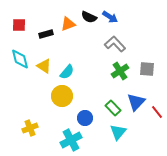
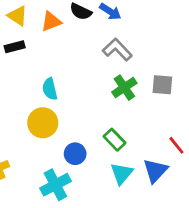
black rectangle: (46, 34) -> (15, 47), moved
yellow triangle: (44, 66) -> (17, 16), moved
cyan semicircle: (67, 72) -> (50, 89), turned 126
blue triangle: (136, 102) -> (155, 171), moved

